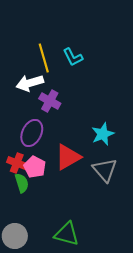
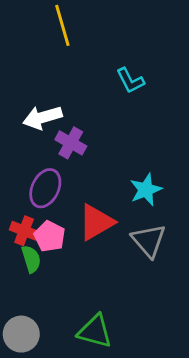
cyan L-shape: (73, 57) -> (130, 81), moved
yellow line: (44, 58) -> (62, 25), moved

